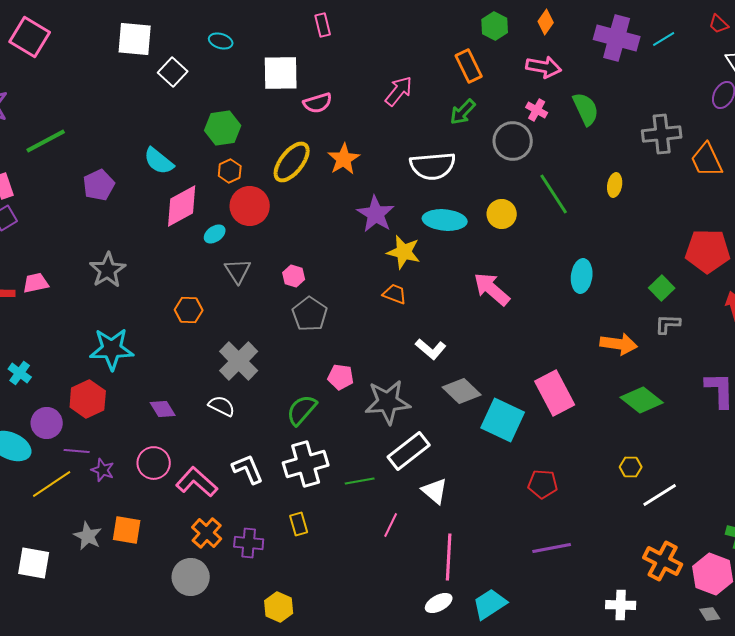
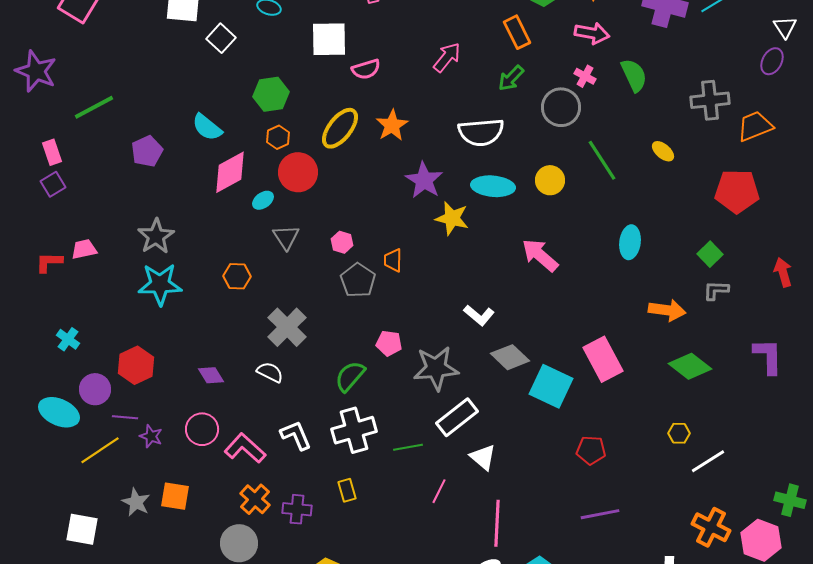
orange trapezoid: (707, 160) -> (755, 126), turned 93
yellow ellipse: (615, 185) -> (663, 151), turned -60
red pentagon: (708, 251) -> (737, 191), moved
orange trapezoid: (395, 294) -> (393, 260), moved, turned -110
cyan star: (112, 349) -> (160, 284), moved

